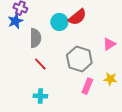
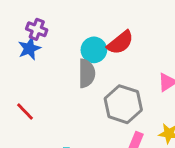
gray semicircle: (35, 38) -> (87, 73), moved
red line: (40, 64) -> (25, 111), moved

